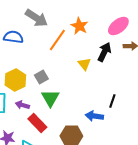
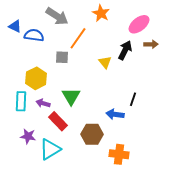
orange star: (79, 26) -> (101, 13), moved
gray square: (41, 77) -> (62, 57), moved, turned 32

